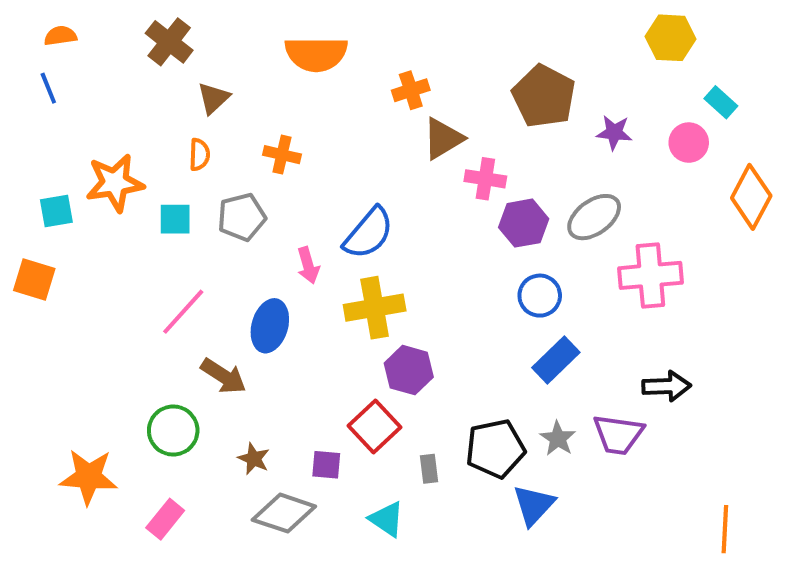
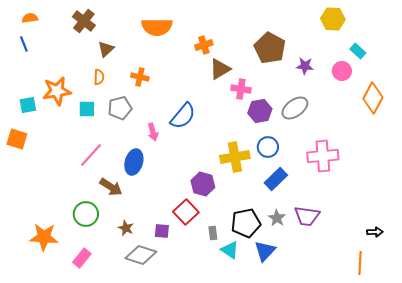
pink cross: (650, 275) -> (323, 156), moved
yellow cross: (375, 308) -> (235, 157), moved
black arrow: (667, 386) -> (375, 232), moved, size x0.7
cyan triangle: (387, 519) -> (230, 250), moved

